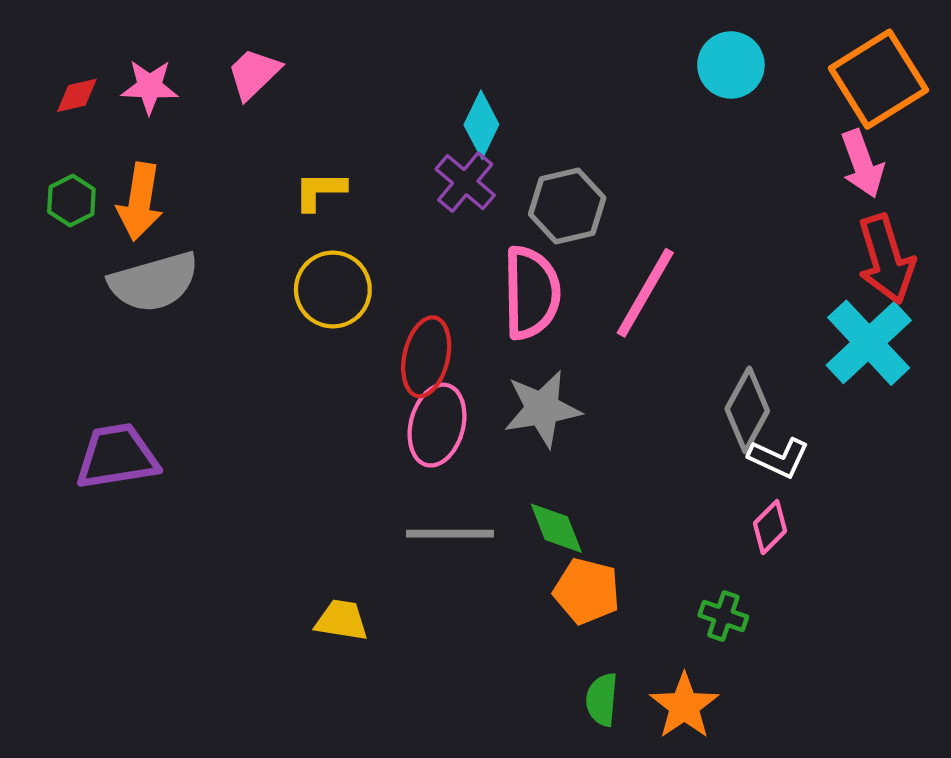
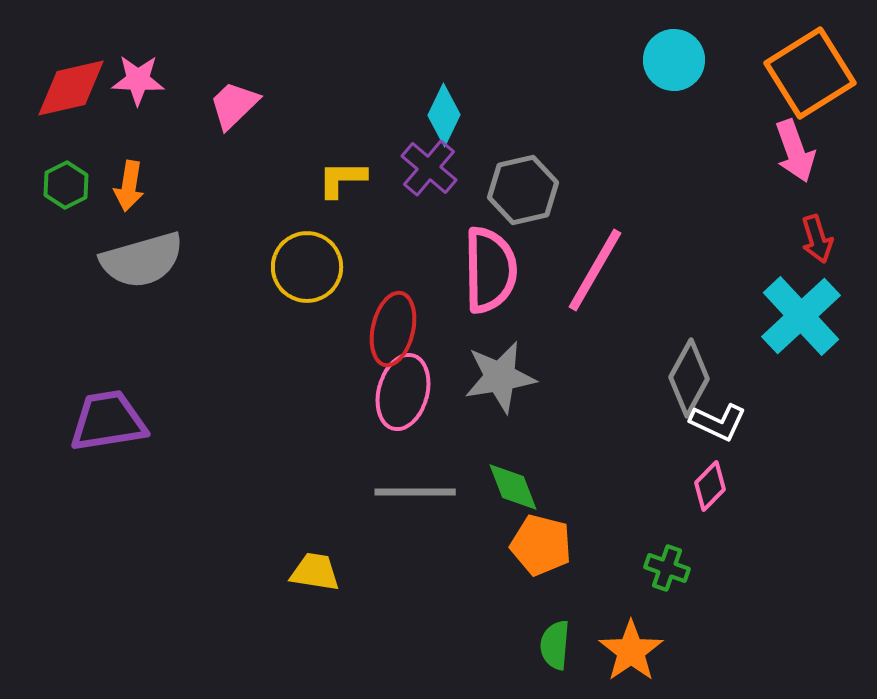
pink trapezoid: (254, 74) -> (234, 105), moved
red diamond: (77, 95) -> (71, 88), size x1.8
yellow L-shape: (320, 191) -> (342, 179), moved
orange arrow: (140, 202) -> (129, 186), size x0.7
red arrow: (886, 259) -> (817, 239), size x0.6

